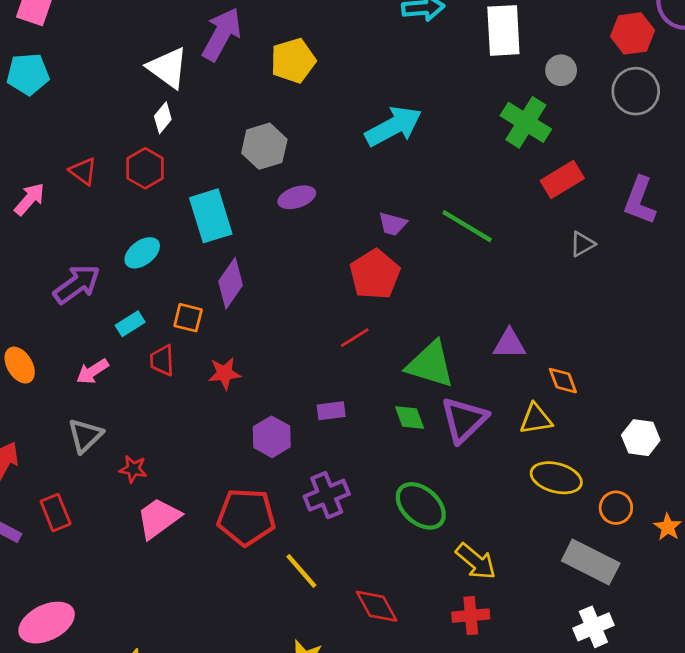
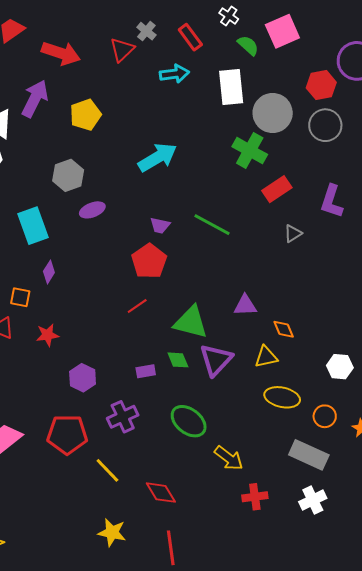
gray circle: (561, 70) -> (273, 113), size x1.8
purple diamond: (231, 283) -> (49, 272), size x0.7
purple rectangle: (331, 411) -> (146, 371), moved
red cross: (471, 616) -> (255, 497), moved

